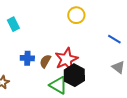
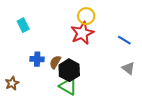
red star: (66, 59) -> (82, 33), moved
black hexagon: (74, 75) -> (69, 70), moved

